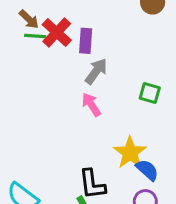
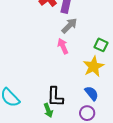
yellow star: (130, 153) -> (93, 66), moved

